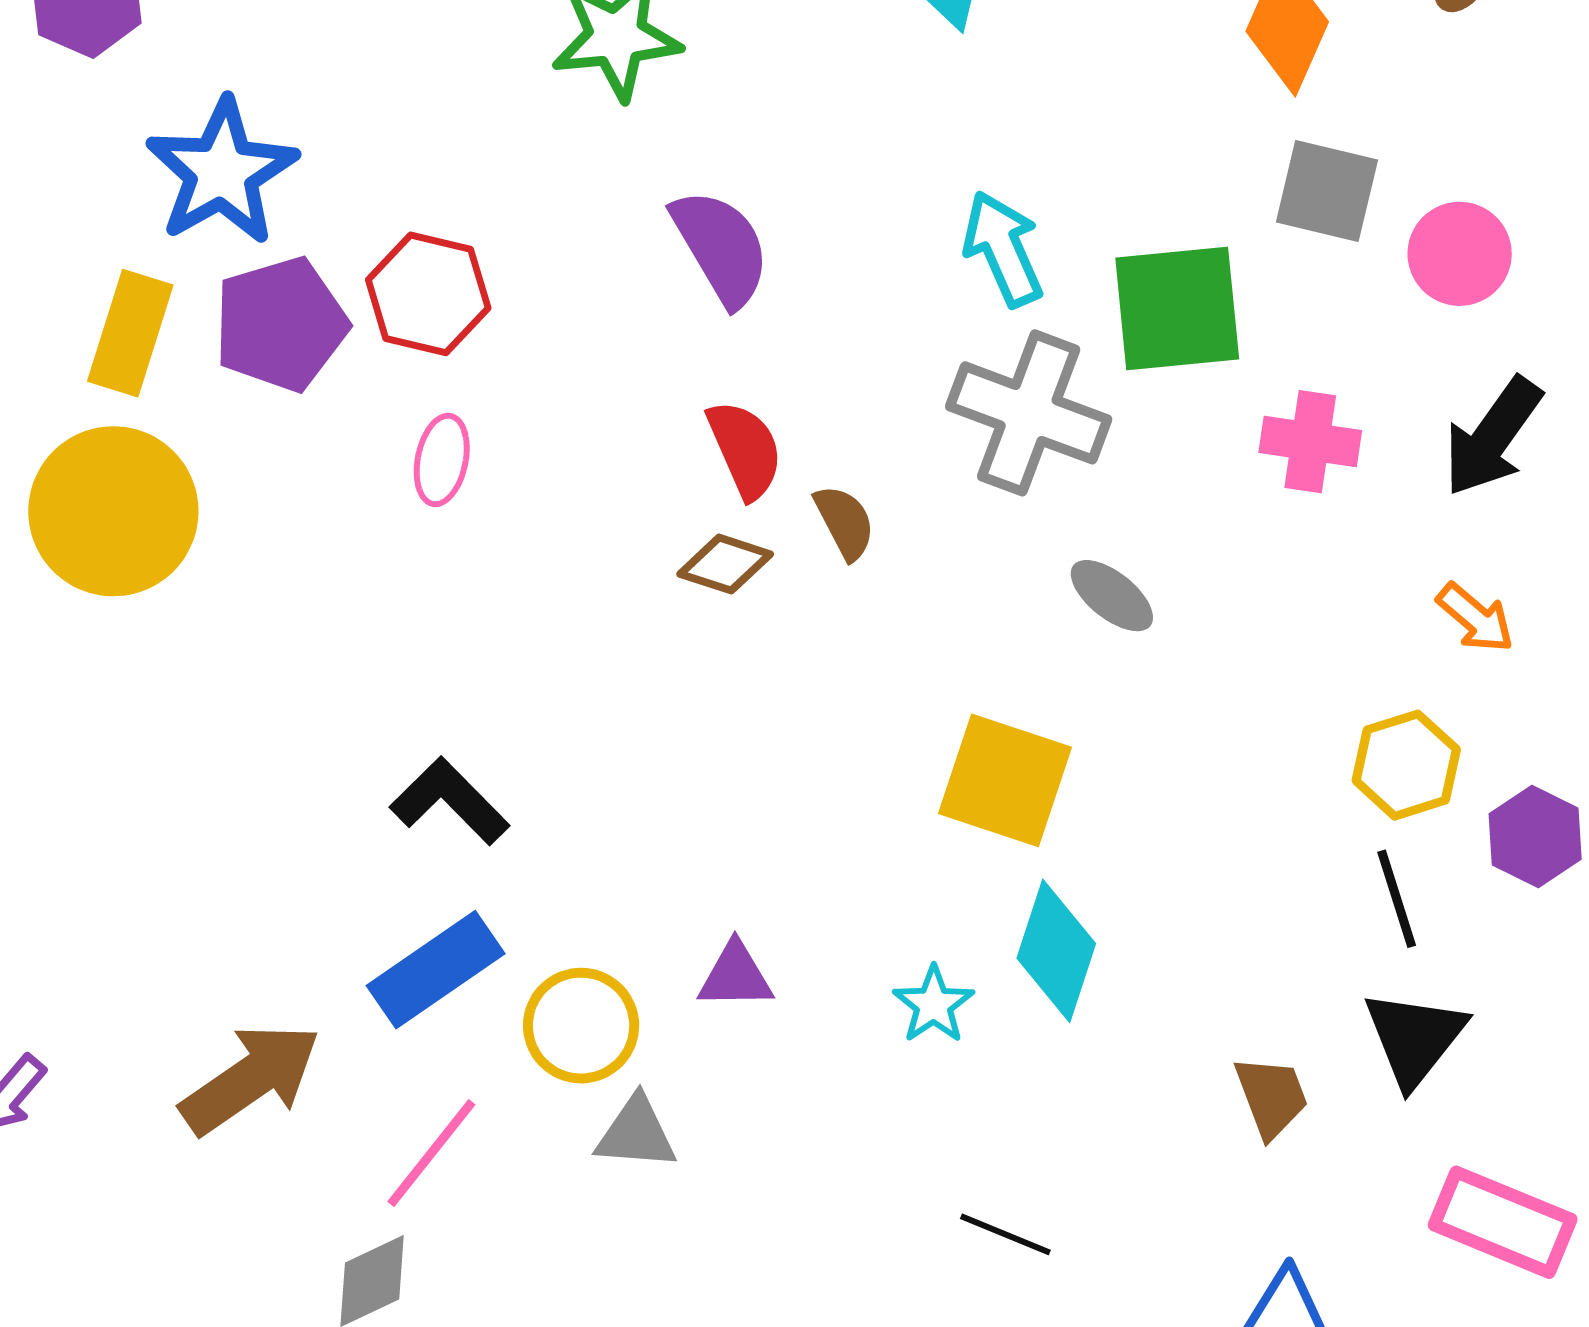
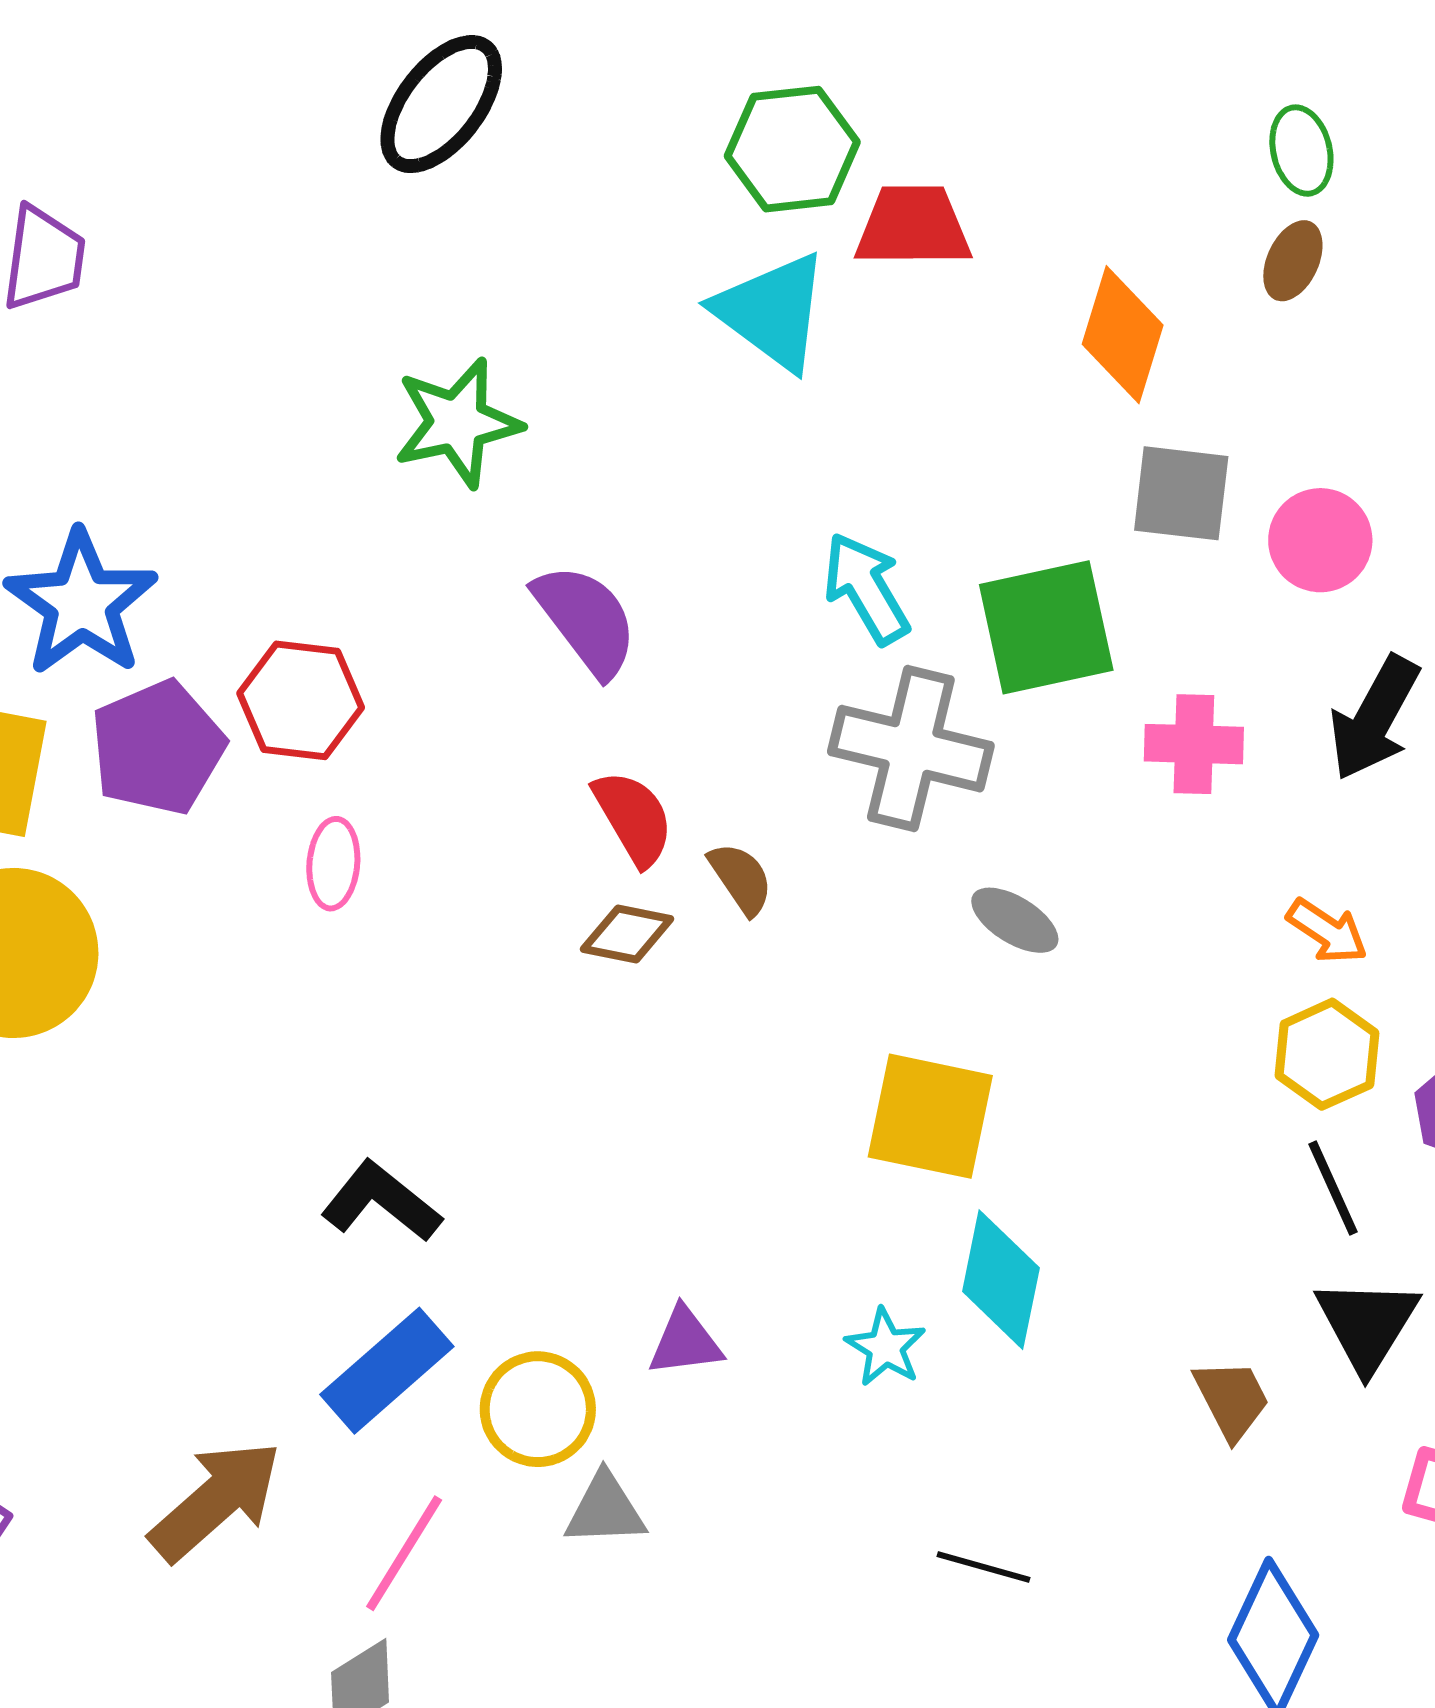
orange arrow: (1475, 618) -> (1327, 931), moved

